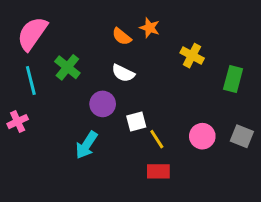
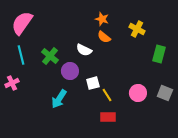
orange semicircle: (122, 37) -> (104, 37), moved
yellow cross: (192, 56) -> (137, 29), moved
green cross: (67, 67) -> (50, 56), moved

